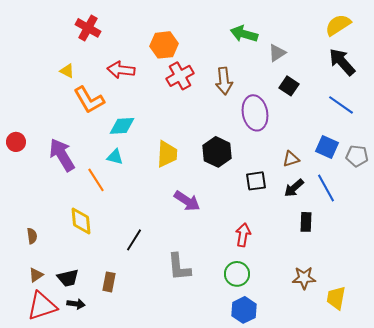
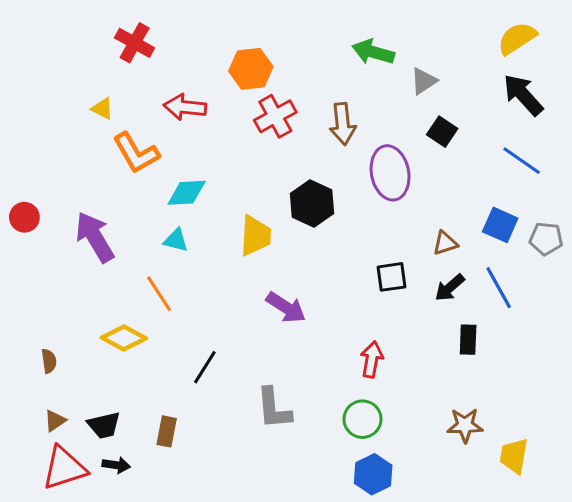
black hexagon: (217, 152) -> (312, 203), moved
orange line: (96, 180) -> (159, 294), moved
yellow diamond: (81, 221) -> (124, 338), turned -56

